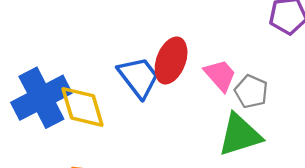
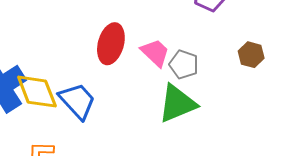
blue trapezoid: (139, 77) -> (77, 101), moved

